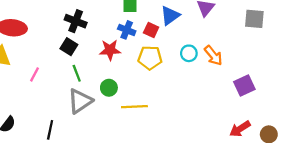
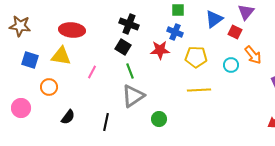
red square: (151, 30) -> (235, 32), moved
cyan circle: (189, 53) -> (231, 65), moved
green circle: (109, 88) -> (159, 119), moved
yellow line: (134, 107) -> (199, 90), moved

